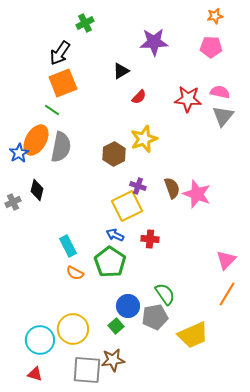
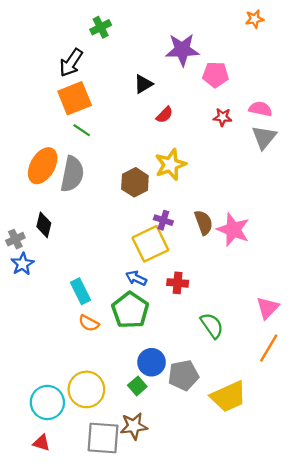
pink pentagon: (211, 47) -> (215, 75), moved
red star: (188, 99) -> (223, 117), size x0.6
green line: (52, 110) -> (82, 130), moved
blue star: (19, 153) -> (22, 264), moved
green semicircle: (165, 294) -> (212, 326), moved

